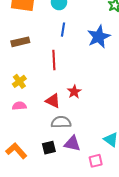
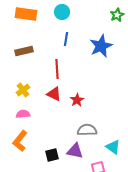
red triangle: (53, 101) -> (54, 94), moved
gray semicircle: (61, 122) -> (87, 130), moved
orange L-shape: (16, 151) -> (20, 141), moved, turned -100

